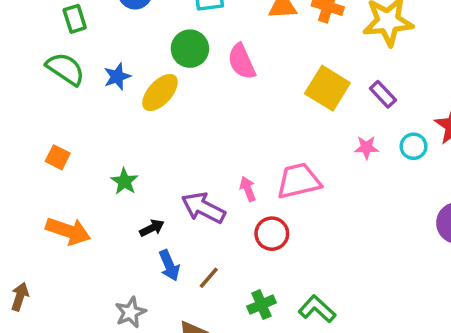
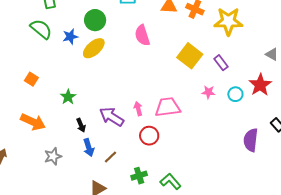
green circle: (190, 49) -> (95, 20), moved
black arrow: (152, 228) -> (81, 125), turned 88
gray star: (130, 312) -> (53, 156), moved

